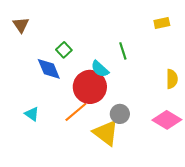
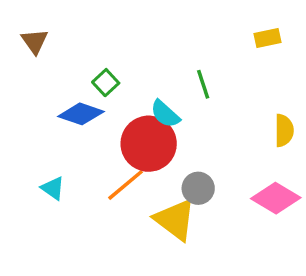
blue diamond: (49, 69) -> (81, 114), turned -48

